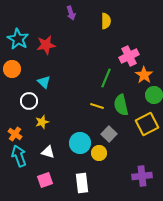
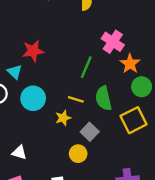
red star: (46, 45) -> (33, 51), moved
pink cross: (129, 56) -> (113, 42), turned -30
yellow star: (42, 122) -> (63, 118), moved
cyan circle: (80, 143) -> (33, 98), moved

